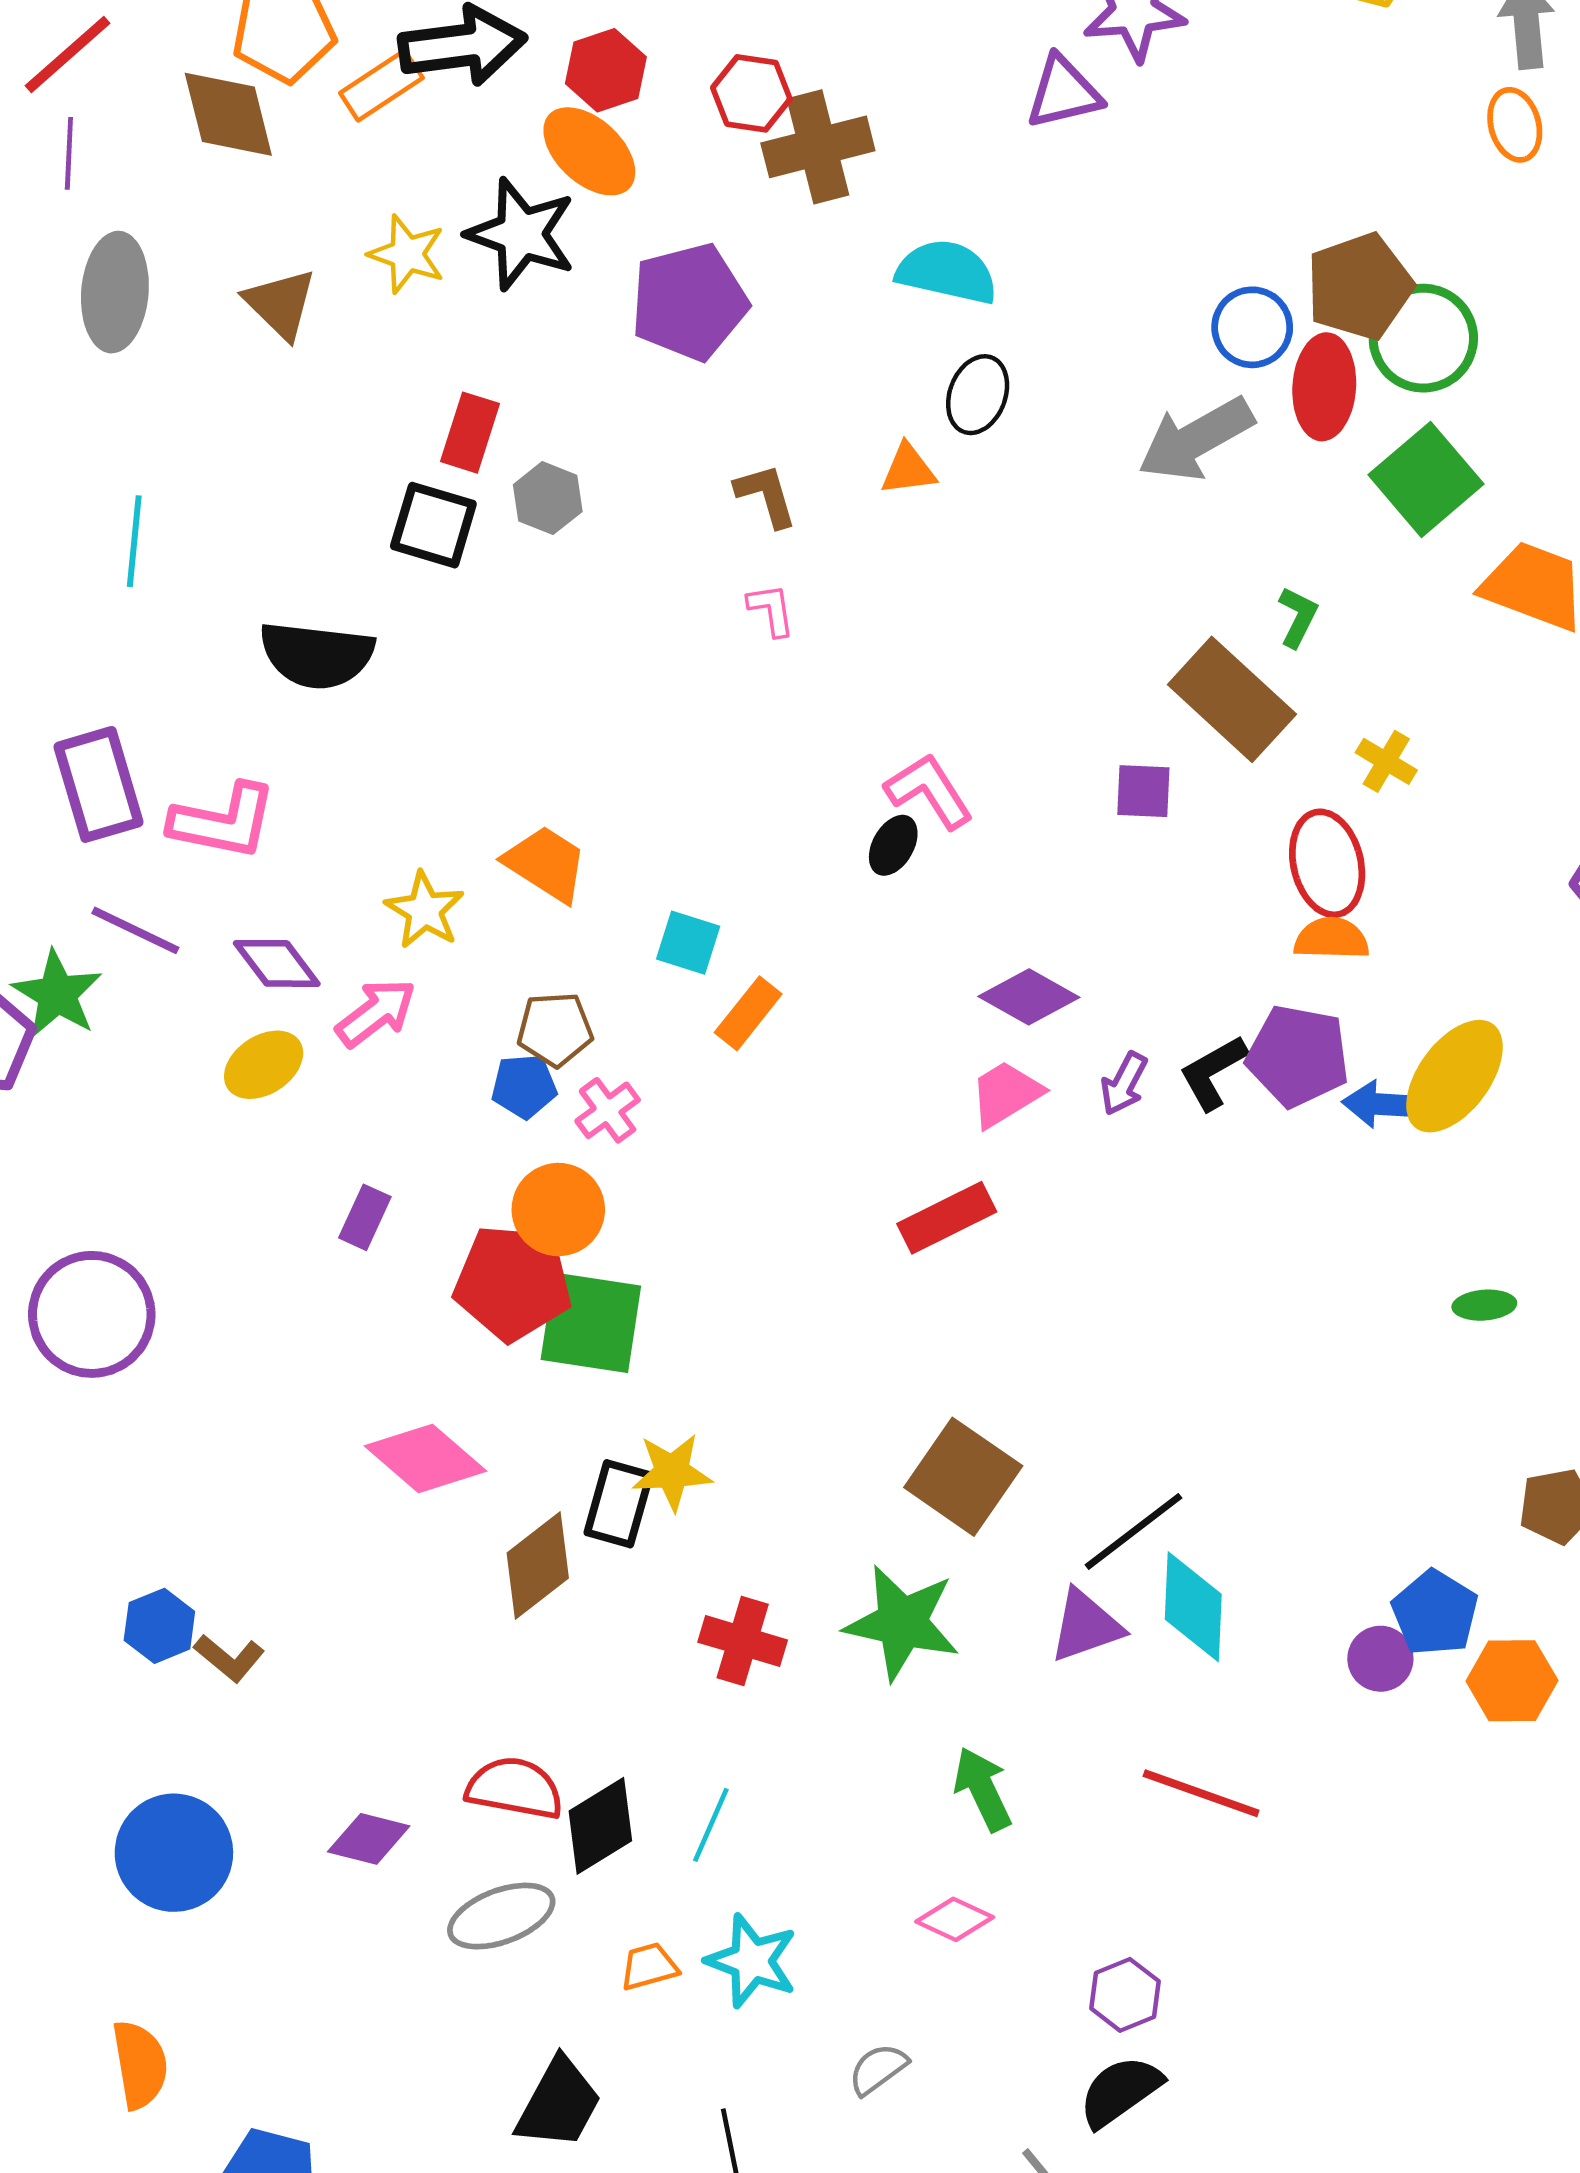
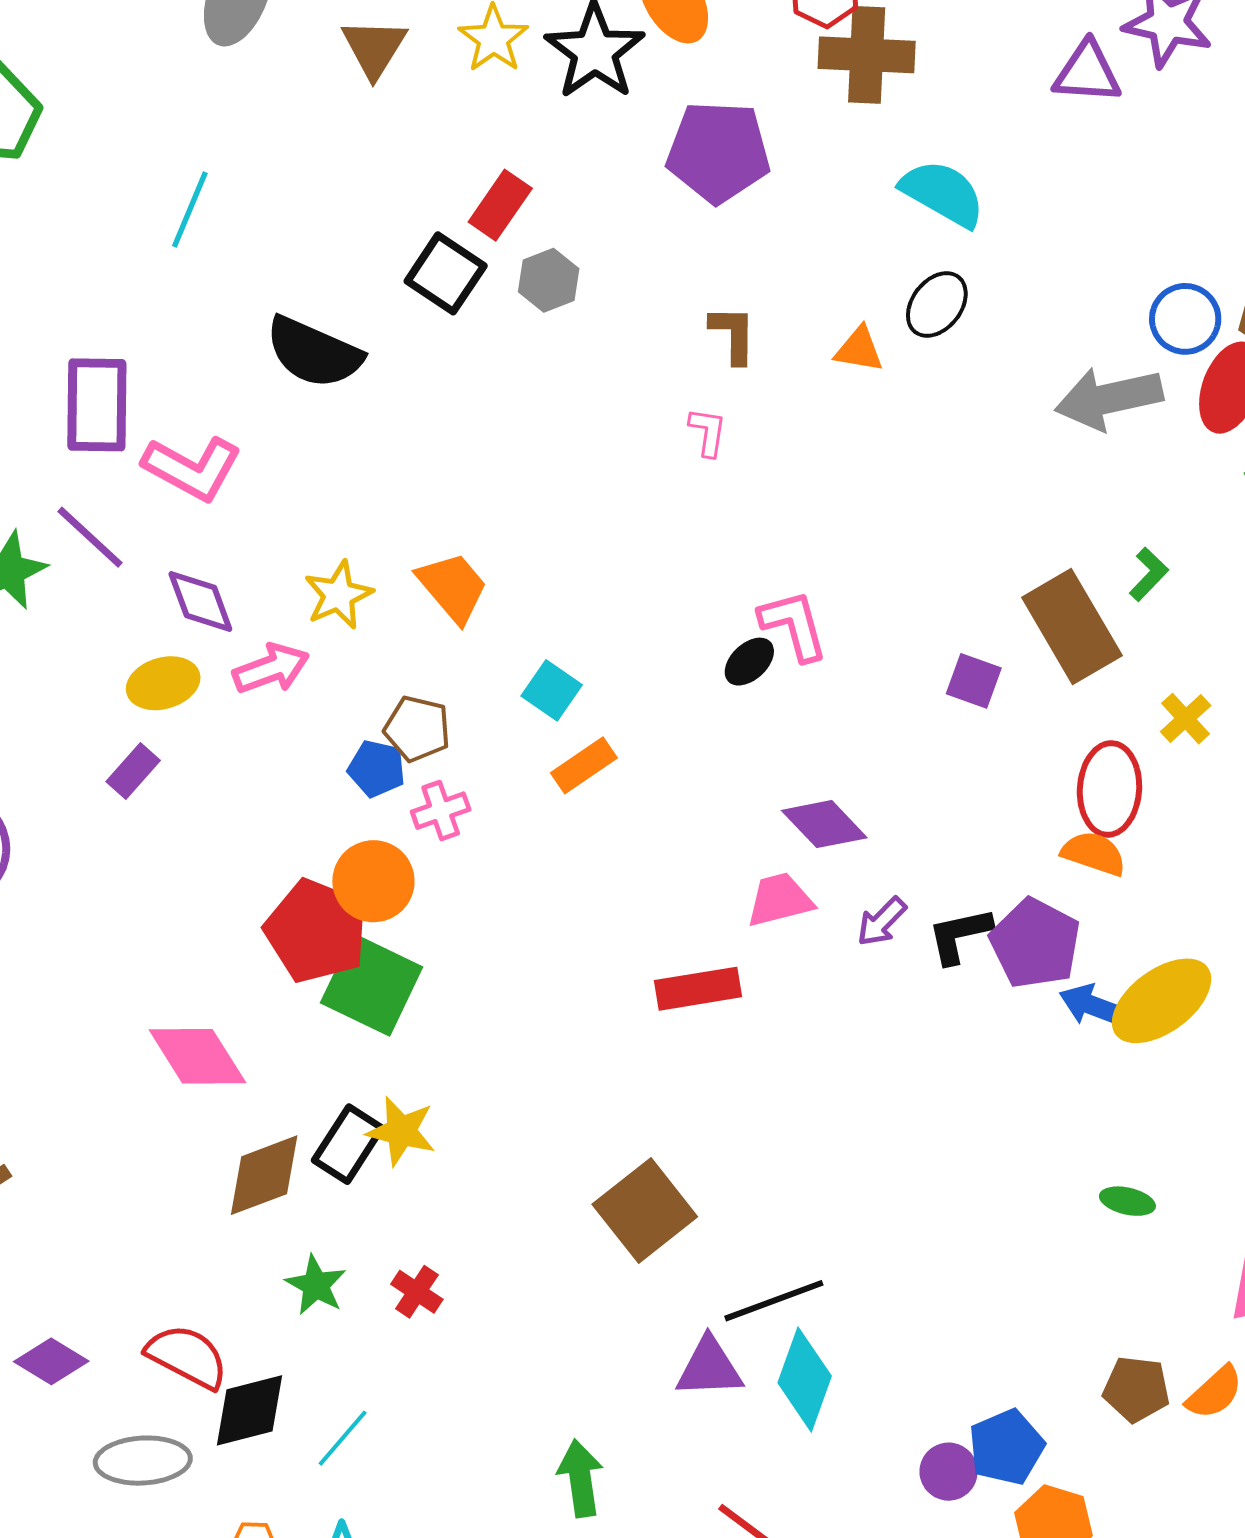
purple rectangle: (365, 1217) -> (133, 771), moved
green star: (902, 1623) -> (316, 1285), moved, size x0.6
red cross: (743, 1641) -> (417, 1292), size x0.7

